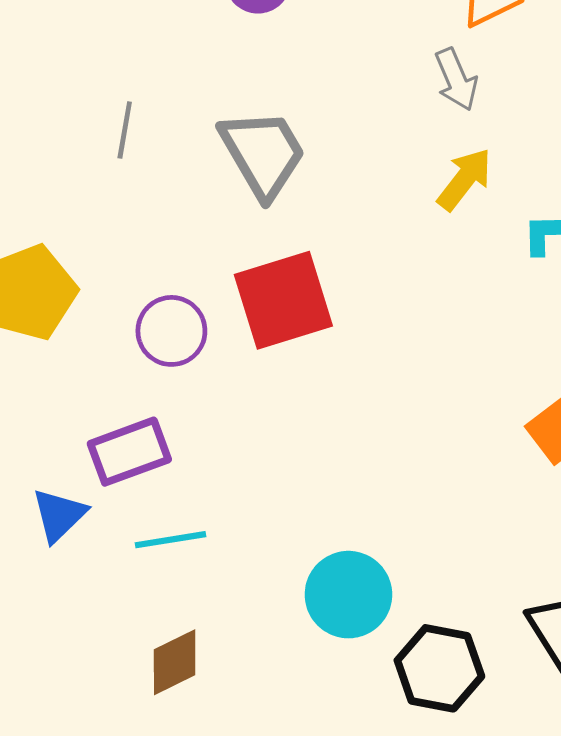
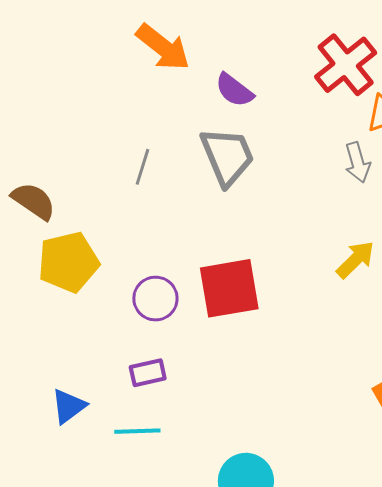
gray trapezoid: (263, 153) -> (227, 156), moved
yellow arrow: (464, 179) -> (355, 260), moved
purple rectangle: (129, 452) -> (148, 373), moved, size x0.7

